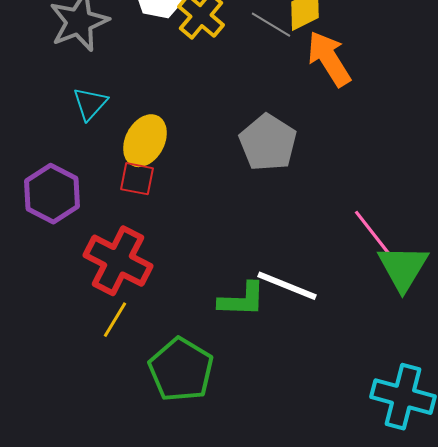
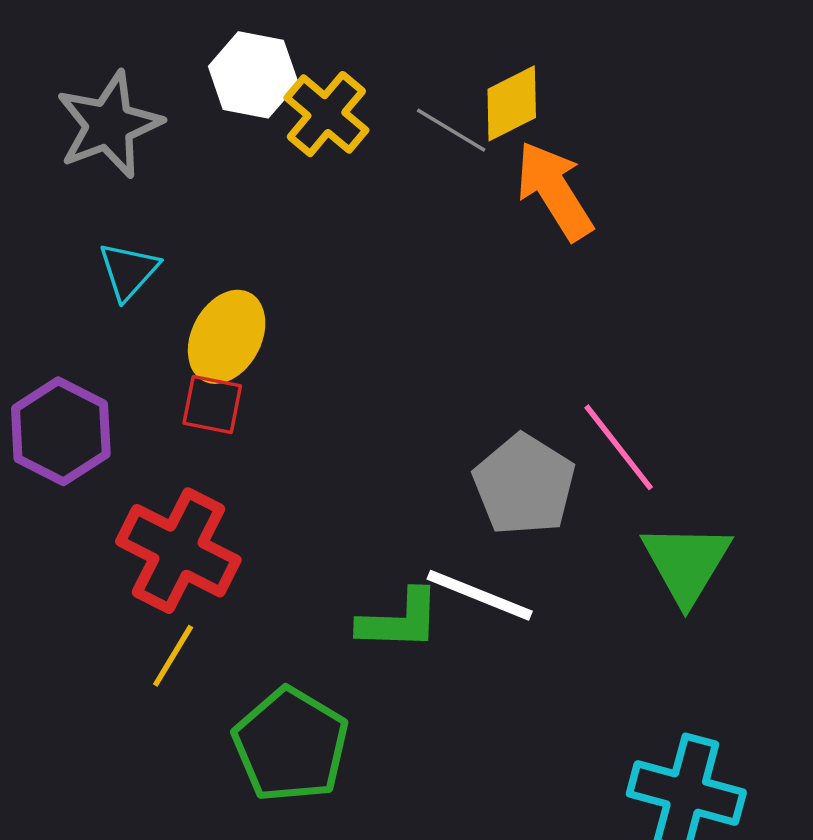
gray pentagon: (268, 143) -> (524, 485), moved
pink line: (374, 235) -> (619, 447), moved

